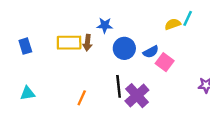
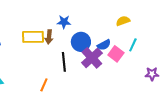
cyan line: (188, 18) -> (133, 45), moved
black line: (119, 86) -> (64, 62), moved
purple cross: (137, 96) -> (92, 58), moved

